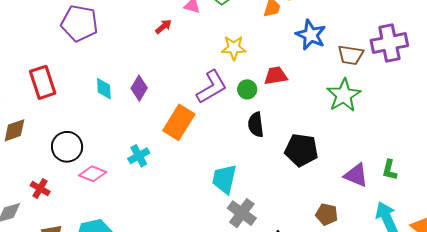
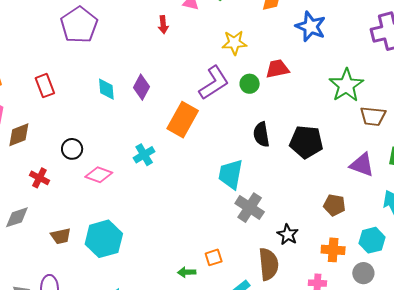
purple pentagon: (79, 23) -> (79, 25), turned 30
red arrow: (164, 27) -> (163, 25), turned 126
brown trapezoid: (351, 55) -> (373, 116), moved
red rectangle: (43, 82) -> (45, 86), size x0.7
black semicircle: (256, 125) -> (261, 134), moved
black circle: (67, 147) -> (72, 149), size x0.7
red cross: (40, 189) -> (39, 178), moved

